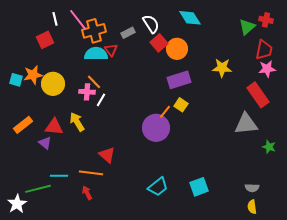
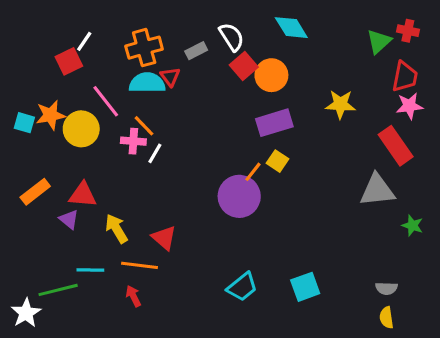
white line: (55, 19) -> (84, 41), moved, turned 48
pink line: (78, 20) -> (106, 101), moved
yellow arrow: (77, 122) -> (116, 229), moved

